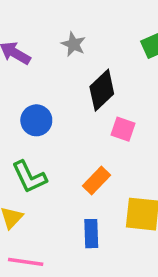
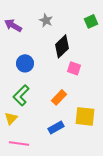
green L-shape: (29, 177) -> (21, 95), turned 70
blue rectangle: (91, 234) -> (56, 127), turned 63

